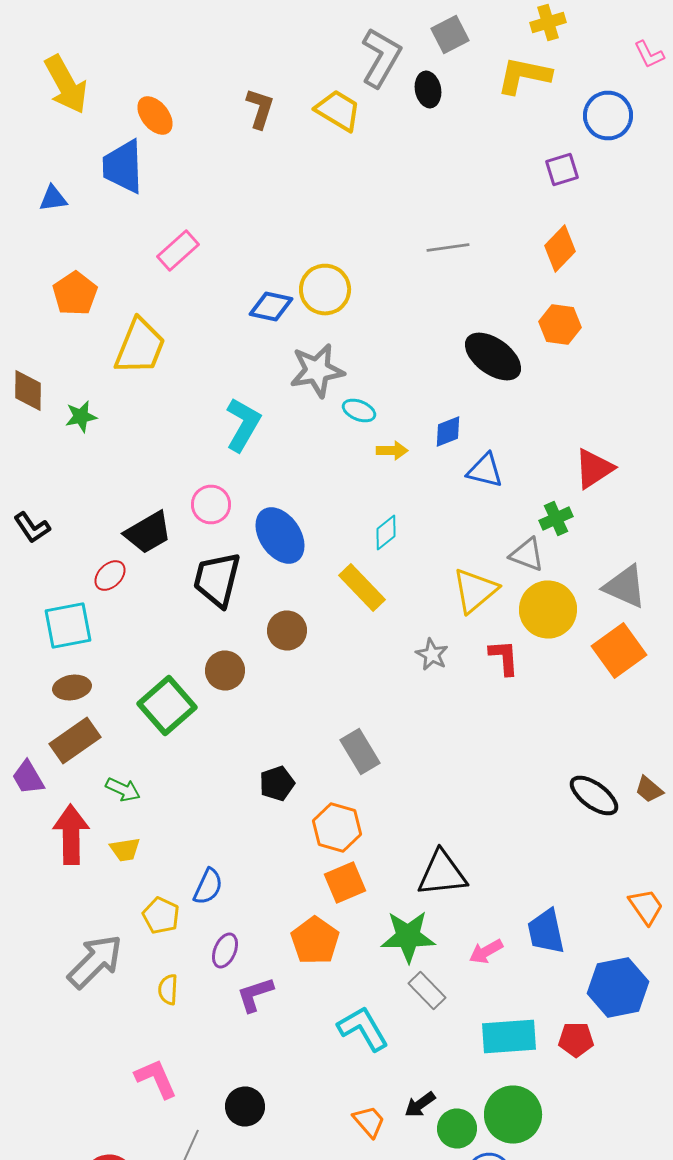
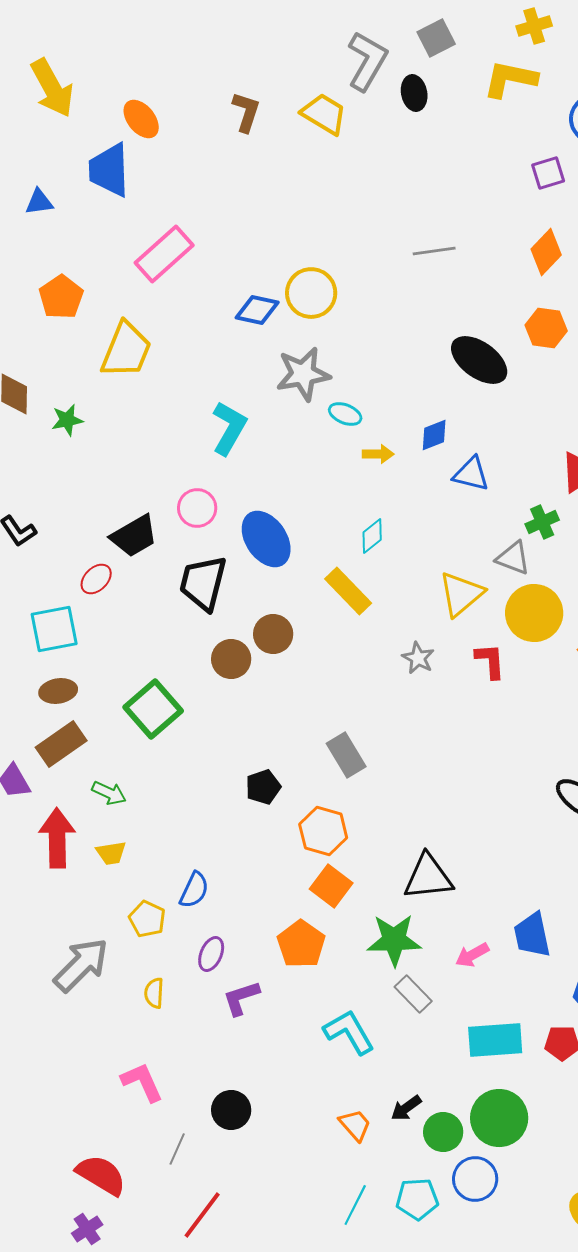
pink rectangle: (178, 250) -> (164, 254), size x1.4
brown circle: (225, 670) -> (231, 659), moved
orange square: (345, 882) -> (331, 886), turned -30

